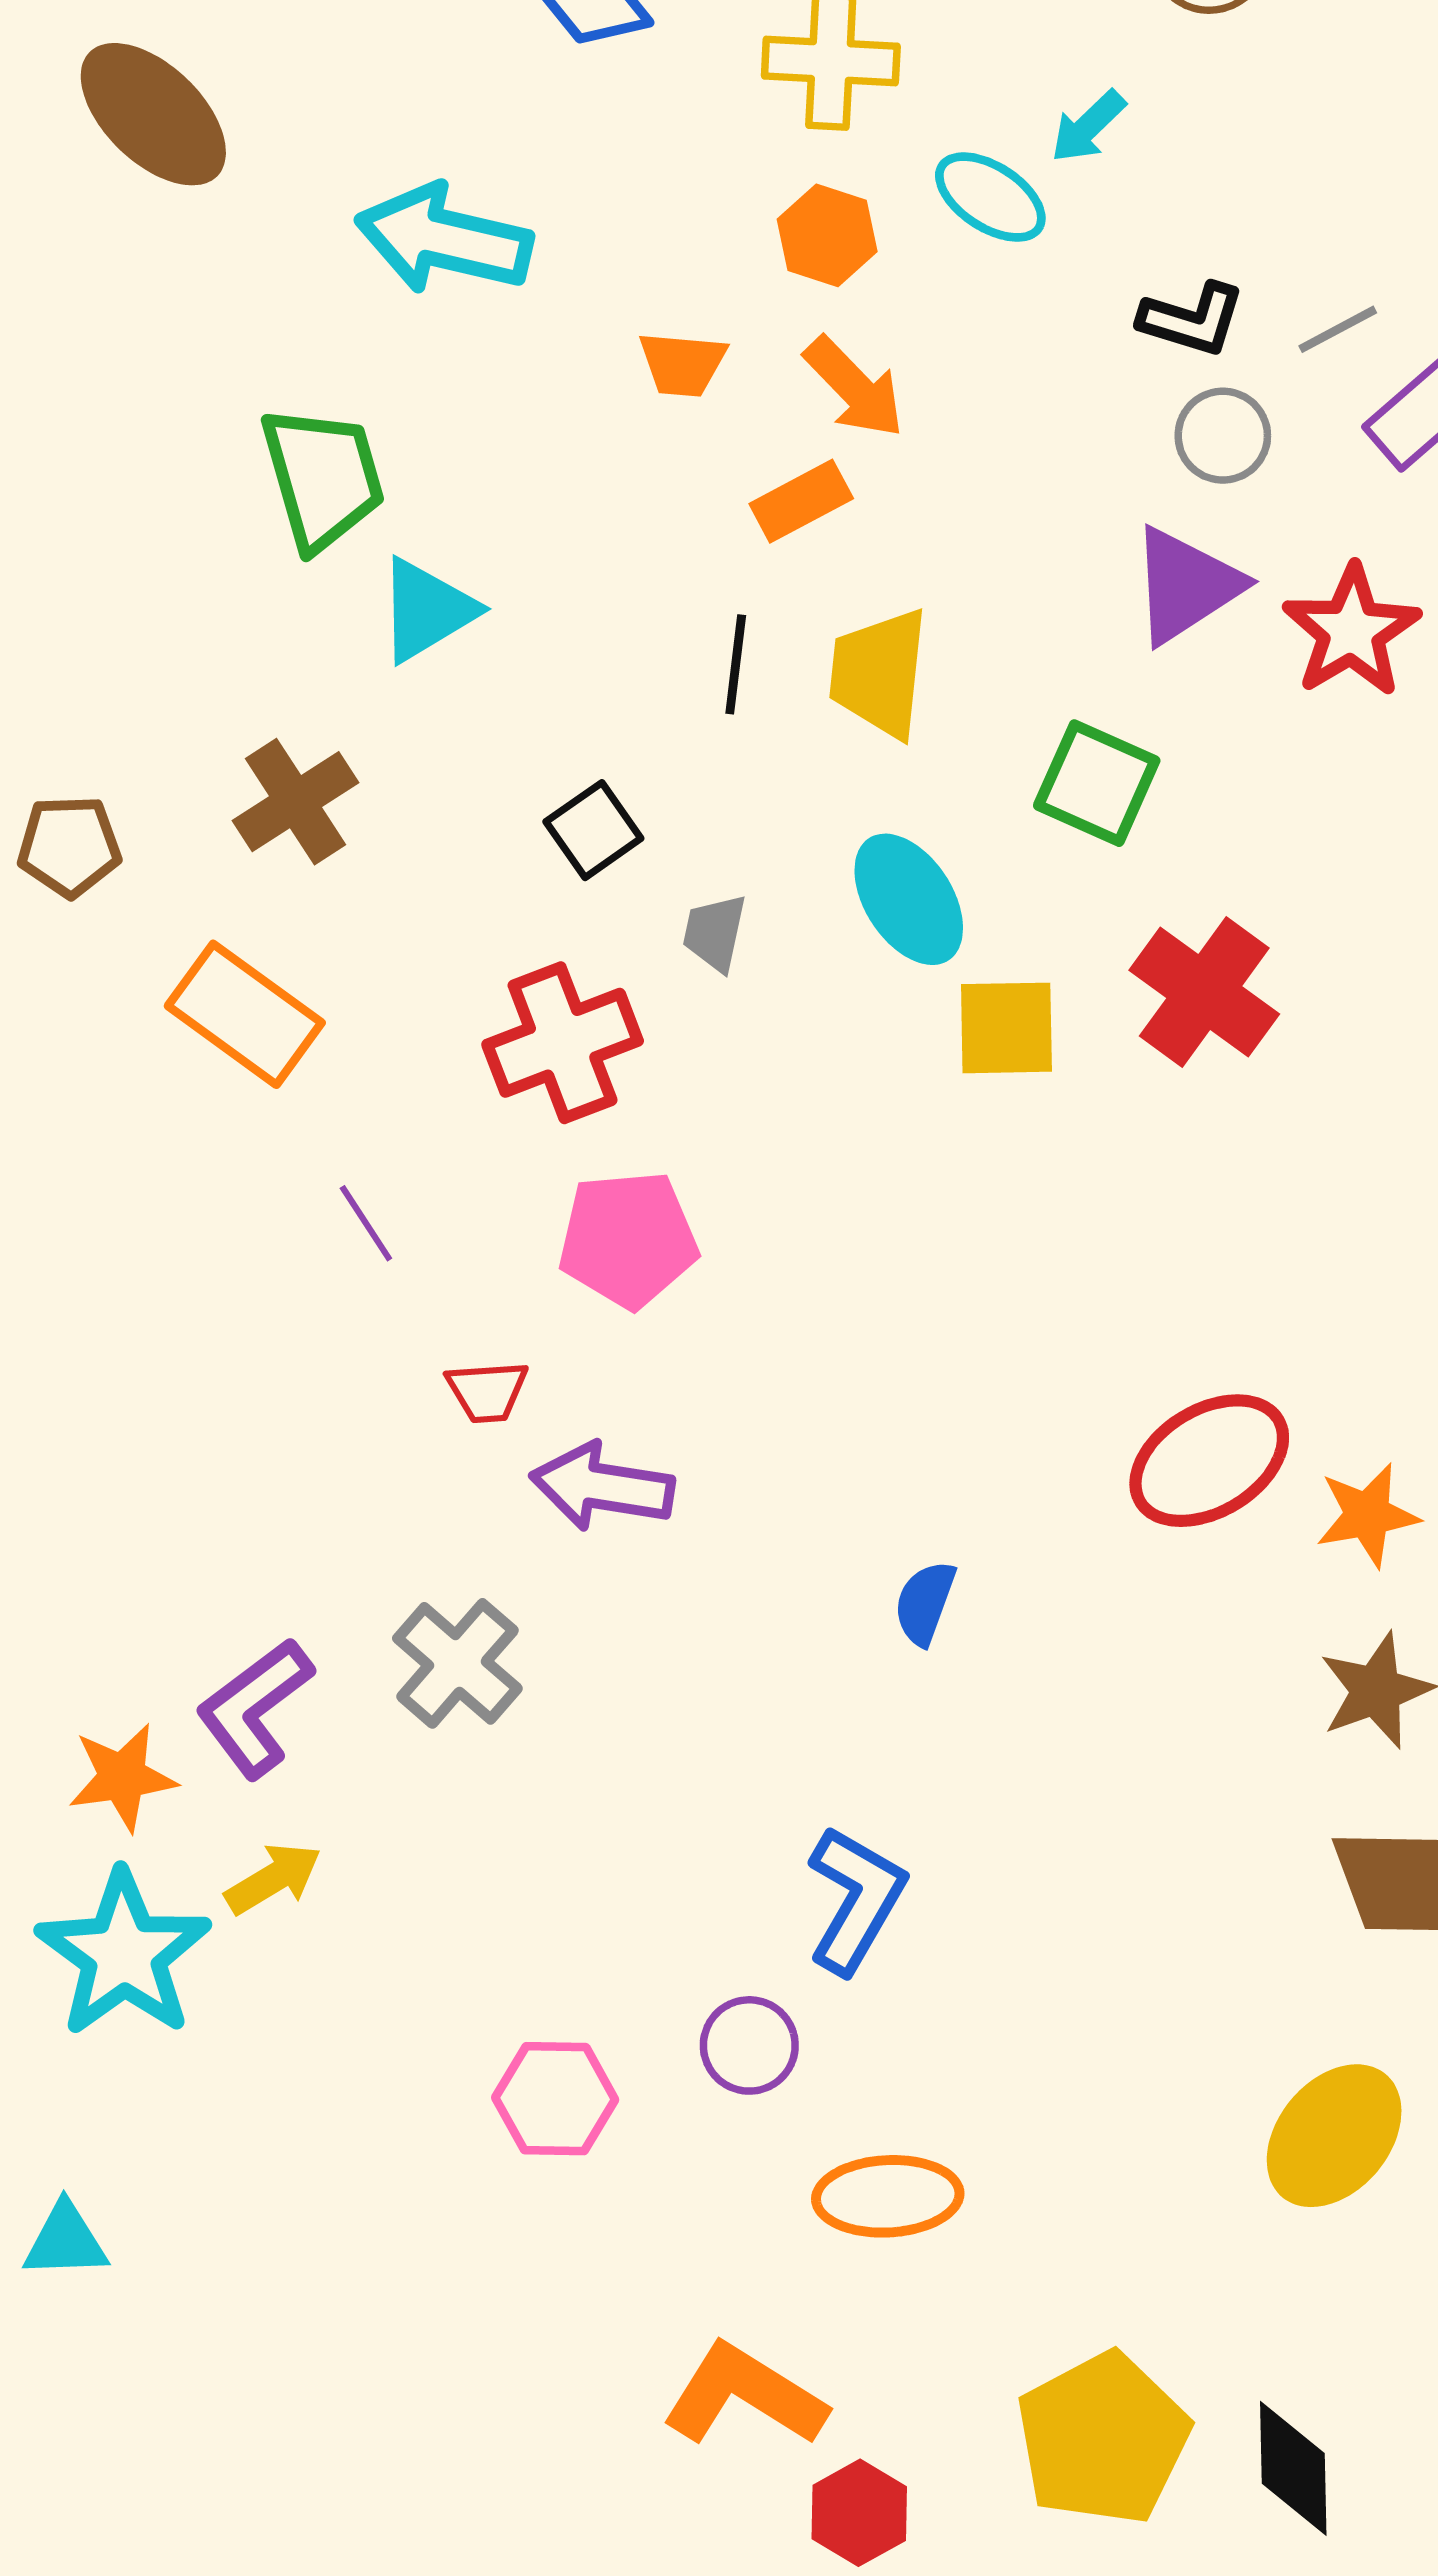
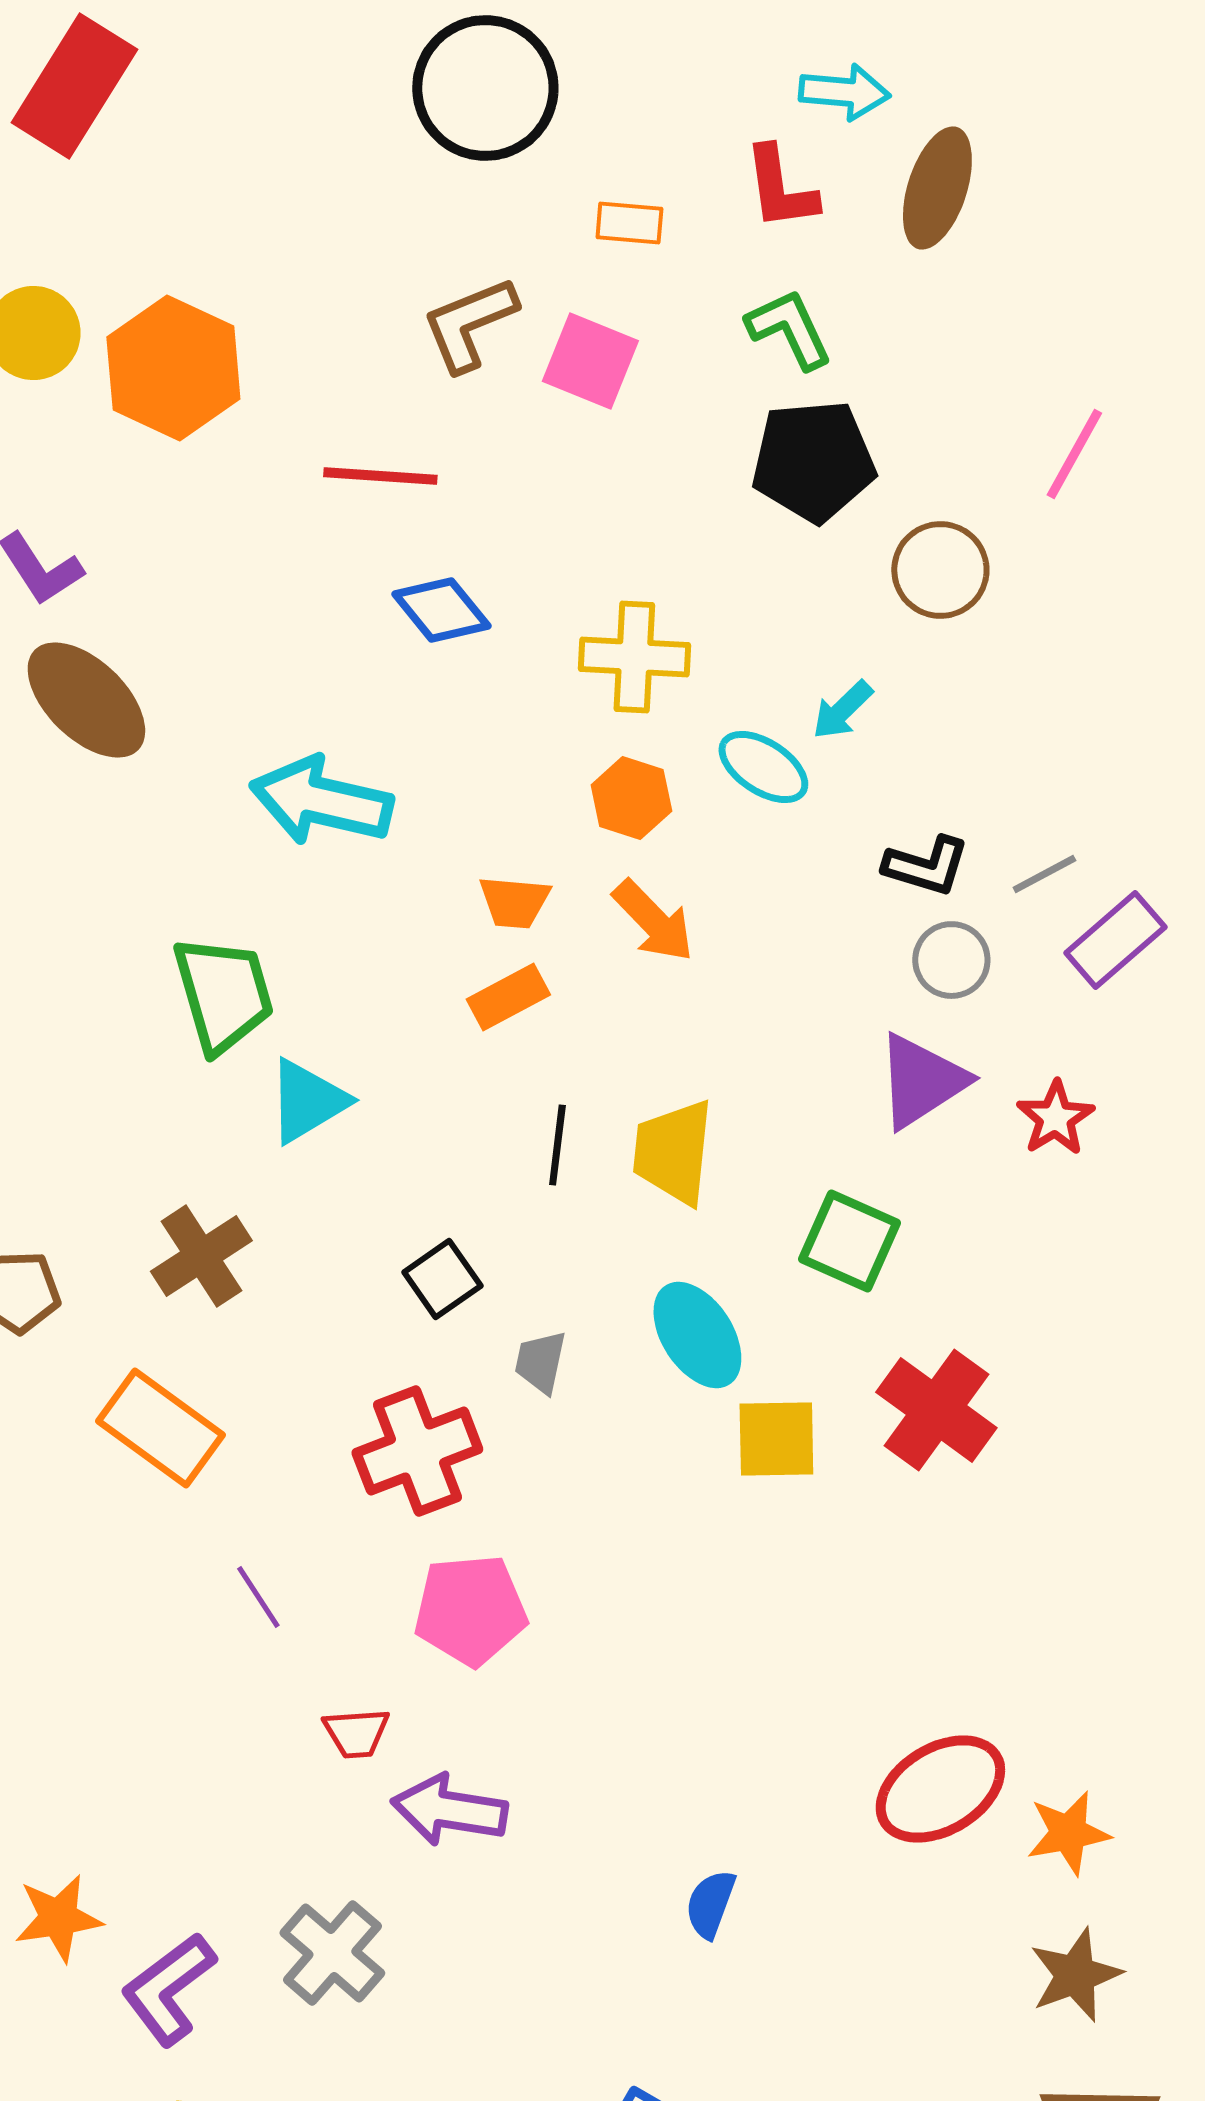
orange rectangle: (801, 501) -> (508, 997), moved
red star: (1351, 631) -> (1055, 1118), size x0.7
orange star: (122, 1777) -> (58, 1918), moved

